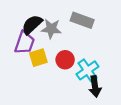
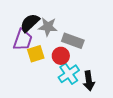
gray rectangle: (82, 20) -> (73, 41), moved
cyan cross: (87, 70) -> (69, 74), moved

